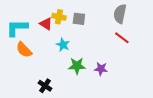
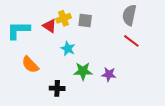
yellow cross: (59, 17) -> (64, 18), turned -32
orange semicircle: (24, 50) -> (30, 65), moved
black cross: (45, 86) -> (57, 88), moved, turned -32

